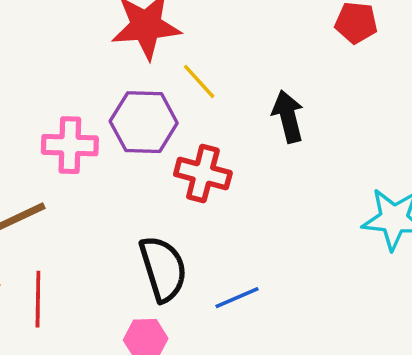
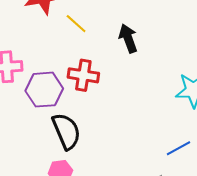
purple hexagon: (144, 122) -> (44, 90), moved
blue line: (237, 298) -> (178, 148), moved

